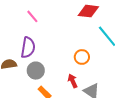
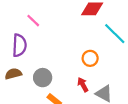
purple semicircle: (28, 47) -> (19, 45), moved

